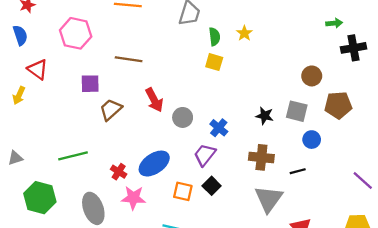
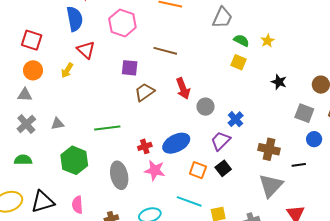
blue semicircle: (20, 35) -> (75, 19), size x1.4
green semicircle: (214, 37) -> (241, 40), turned -63
black star: (265, 116) -> (279, 82), moved
red cross: (119, 172) -> (145, 146), turned 32

